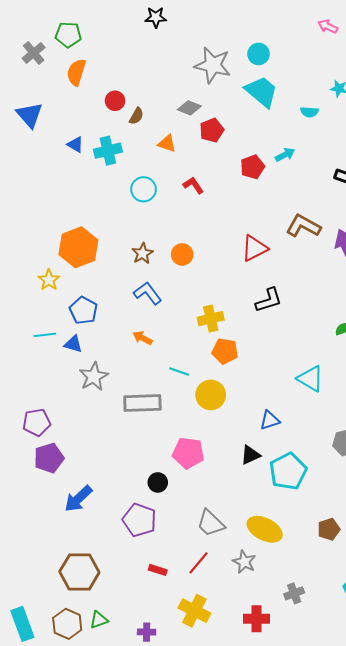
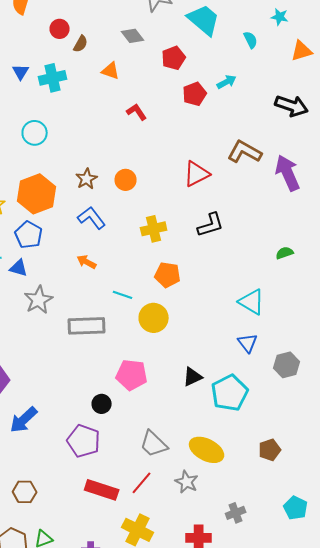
gray diamond: (189, 108) -> (133, 36), turned 30
cyan semicircle: (309, 112) -> (251, 40), turned -120
red pentagon: (212, 130) -> (174, 58), moved
blue triangle: (75, 145) -> (21, 72), turned 30
cyan circle: (144, 189) -> (35, 133), moved
orange hexagon: (78, 247) -> (37, 194), moved
yellow cross: (211, 319) -> (154, 229), moved
blue triangle: (270, 420) -> (248, 343), moved, turned -50
red rectangle: (158, 570) -> (102, 490), size x1.8
brown hexagon: (79, 572) -> (25, 492), size x0.6

